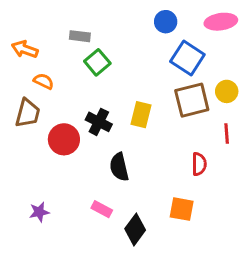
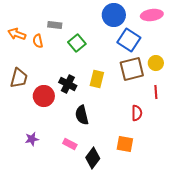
blue circle: (166, 22) -> (114, 15), size x1.5
green square: (97, 62) -> (77, 43), moved
orange semicircle: (44, 81) -> (38, 41), moved, turned -128
purple star: (39, 212) -> (32, 139), moved

